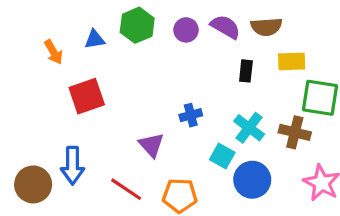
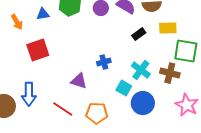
black rectangle: (246, 71) -> (139, 34), turned 48
purple triangle: (151, 145) -> (79, 81), turned -30

